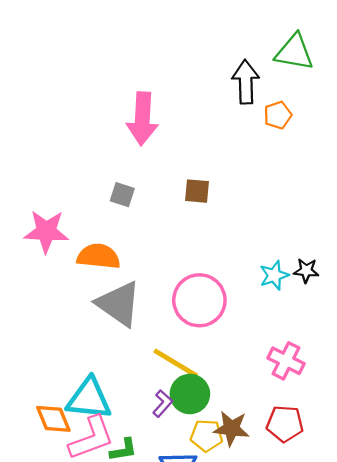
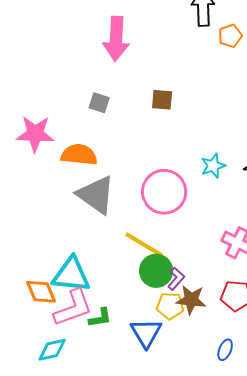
cyan star: (274, 275) -> (213, 166), moved
purple L-shape: (163, 404) -> (176, 279), moved

